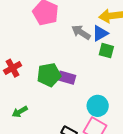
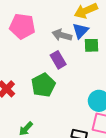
purple rectangle: (67, 78) -> (58, 60), moved, turned 60

